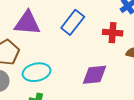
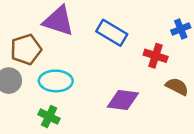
blue rectangle: (73, 22) -> (112, 33), turned 70

